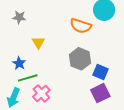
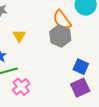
orange semicircle: (81, 26) -> (62, 20), turned 35
gray hexagon: (80, 59) -> (60, 36), moved

